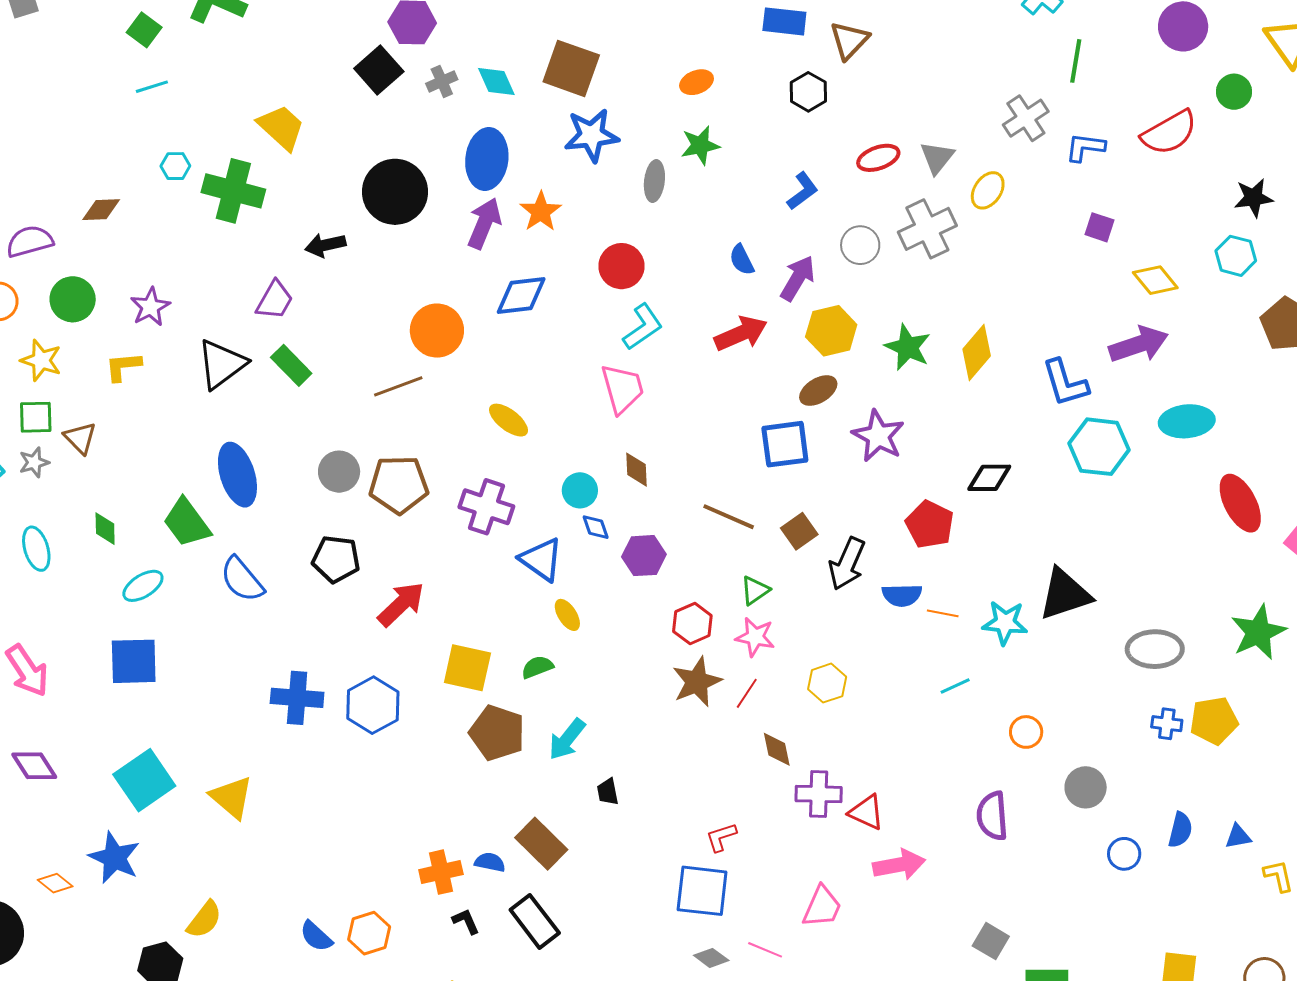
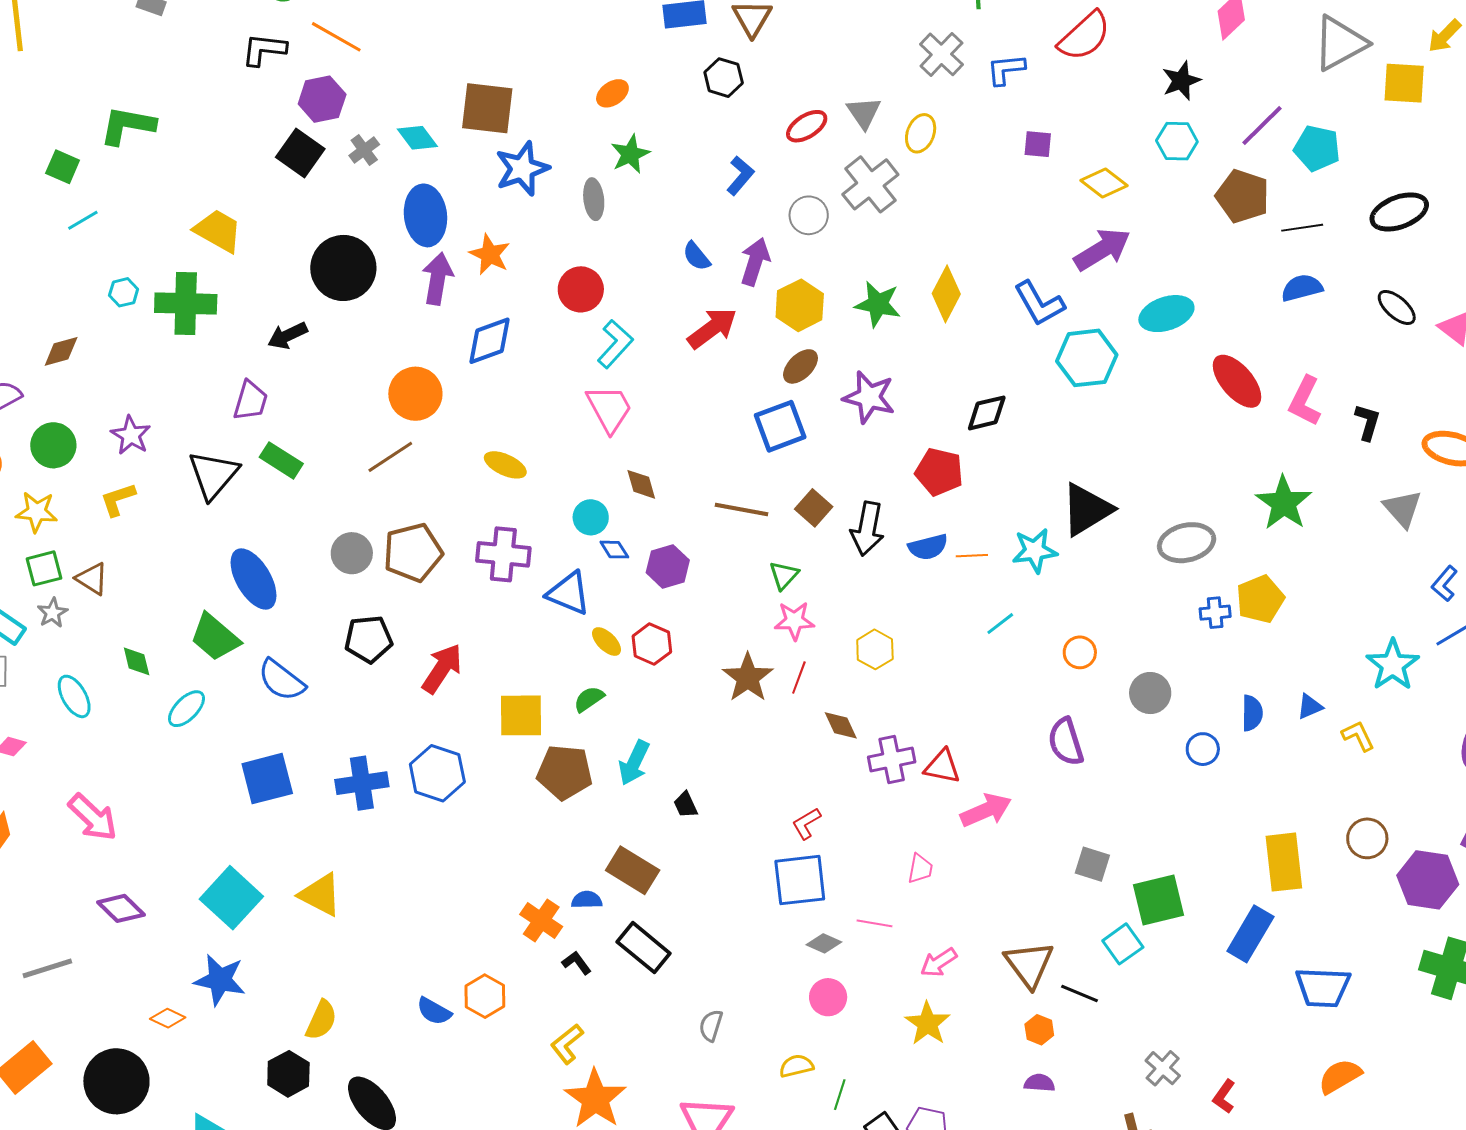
red hexagon: (692, 623) -> (652, 644), moved
blue square: (134, 661) -> (267, 779), moved
orange cross: (441, 872) -> (541, 920), turned -30
pink trapezoid: (822, 907) -> (920, 869), size x0.7

